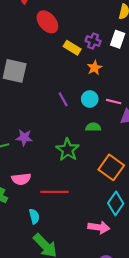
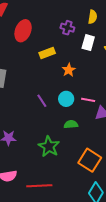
red ellipse: (47, 22) -> (23, 31), turned 65
purple cross: (93, 41) -> (67, 28), moved
yellow rectangle: (72, 48) -> (47, 53), turned -49

